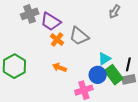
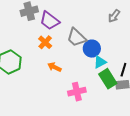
orange cross: (57, 39) -> (45, 42), moved
blue circle: (98, 75) -> (92, 49), moved

